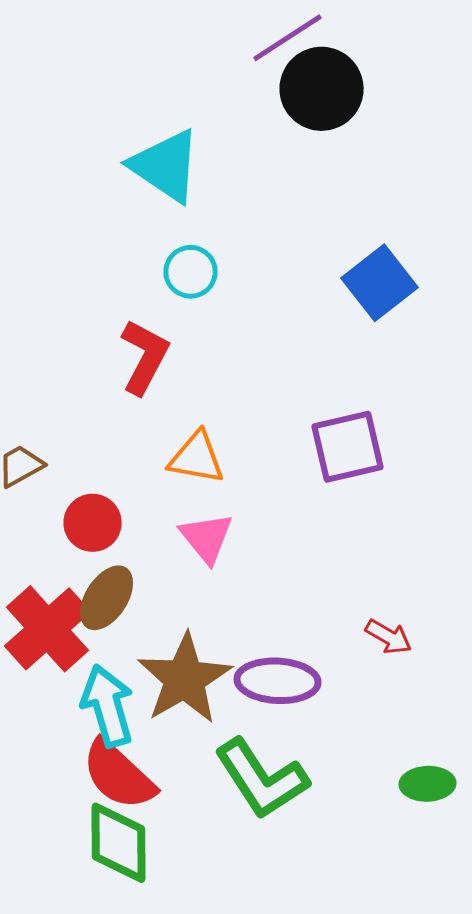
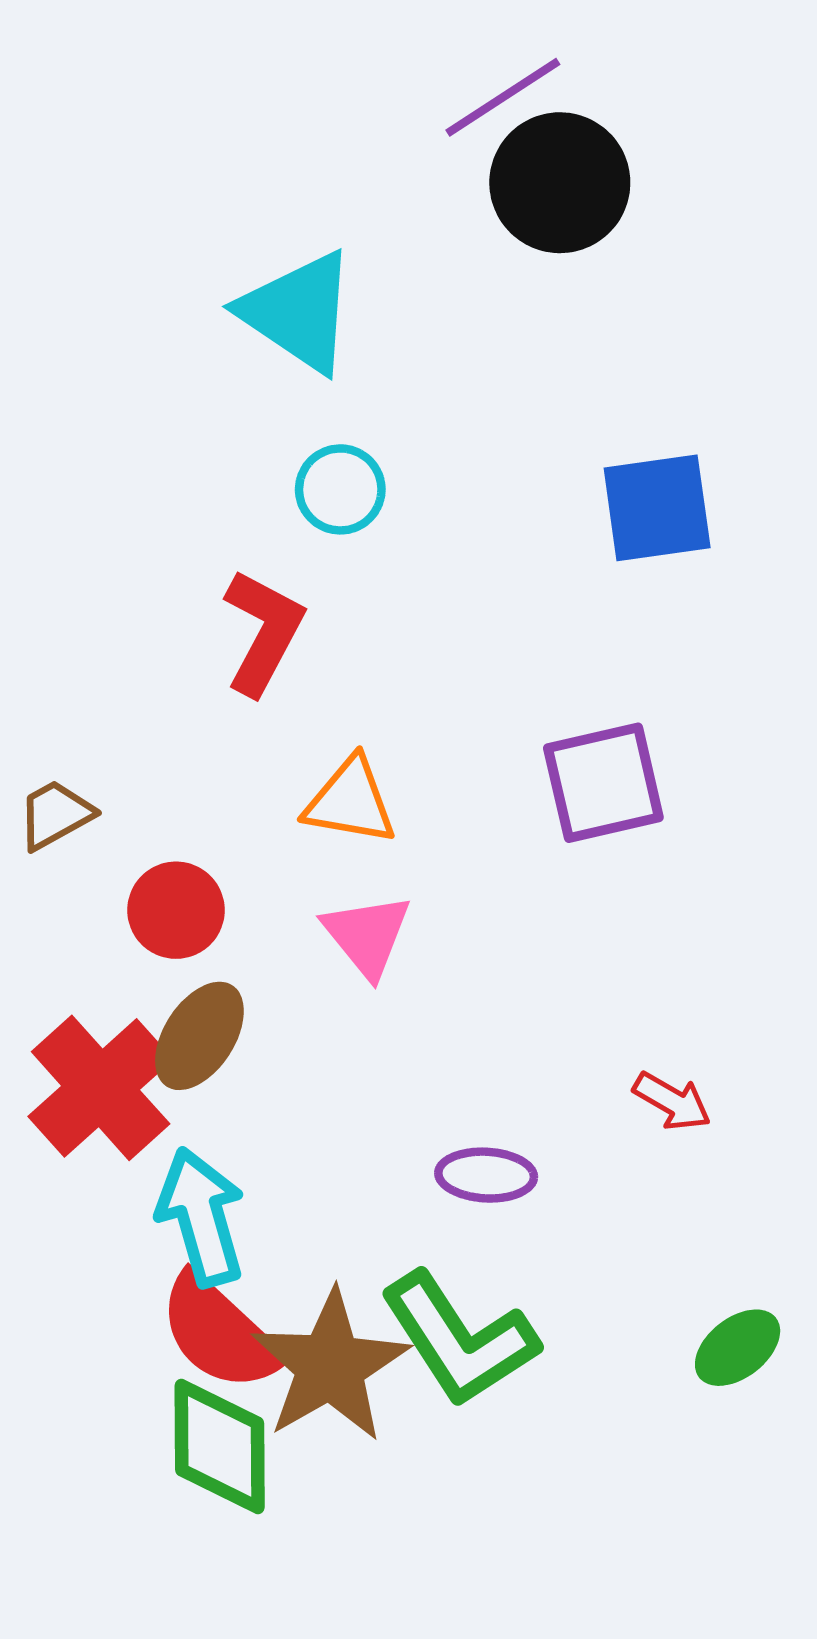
blue square: (380, 283) -> (657, 508), turned 30
brown star: (185, 679) -> (330, 1366), moved
purple ellipse: (278, 681) -> (486, 1175), size x0.7
green ellipse: (428, 784) -> (738, 1348), turned -36

